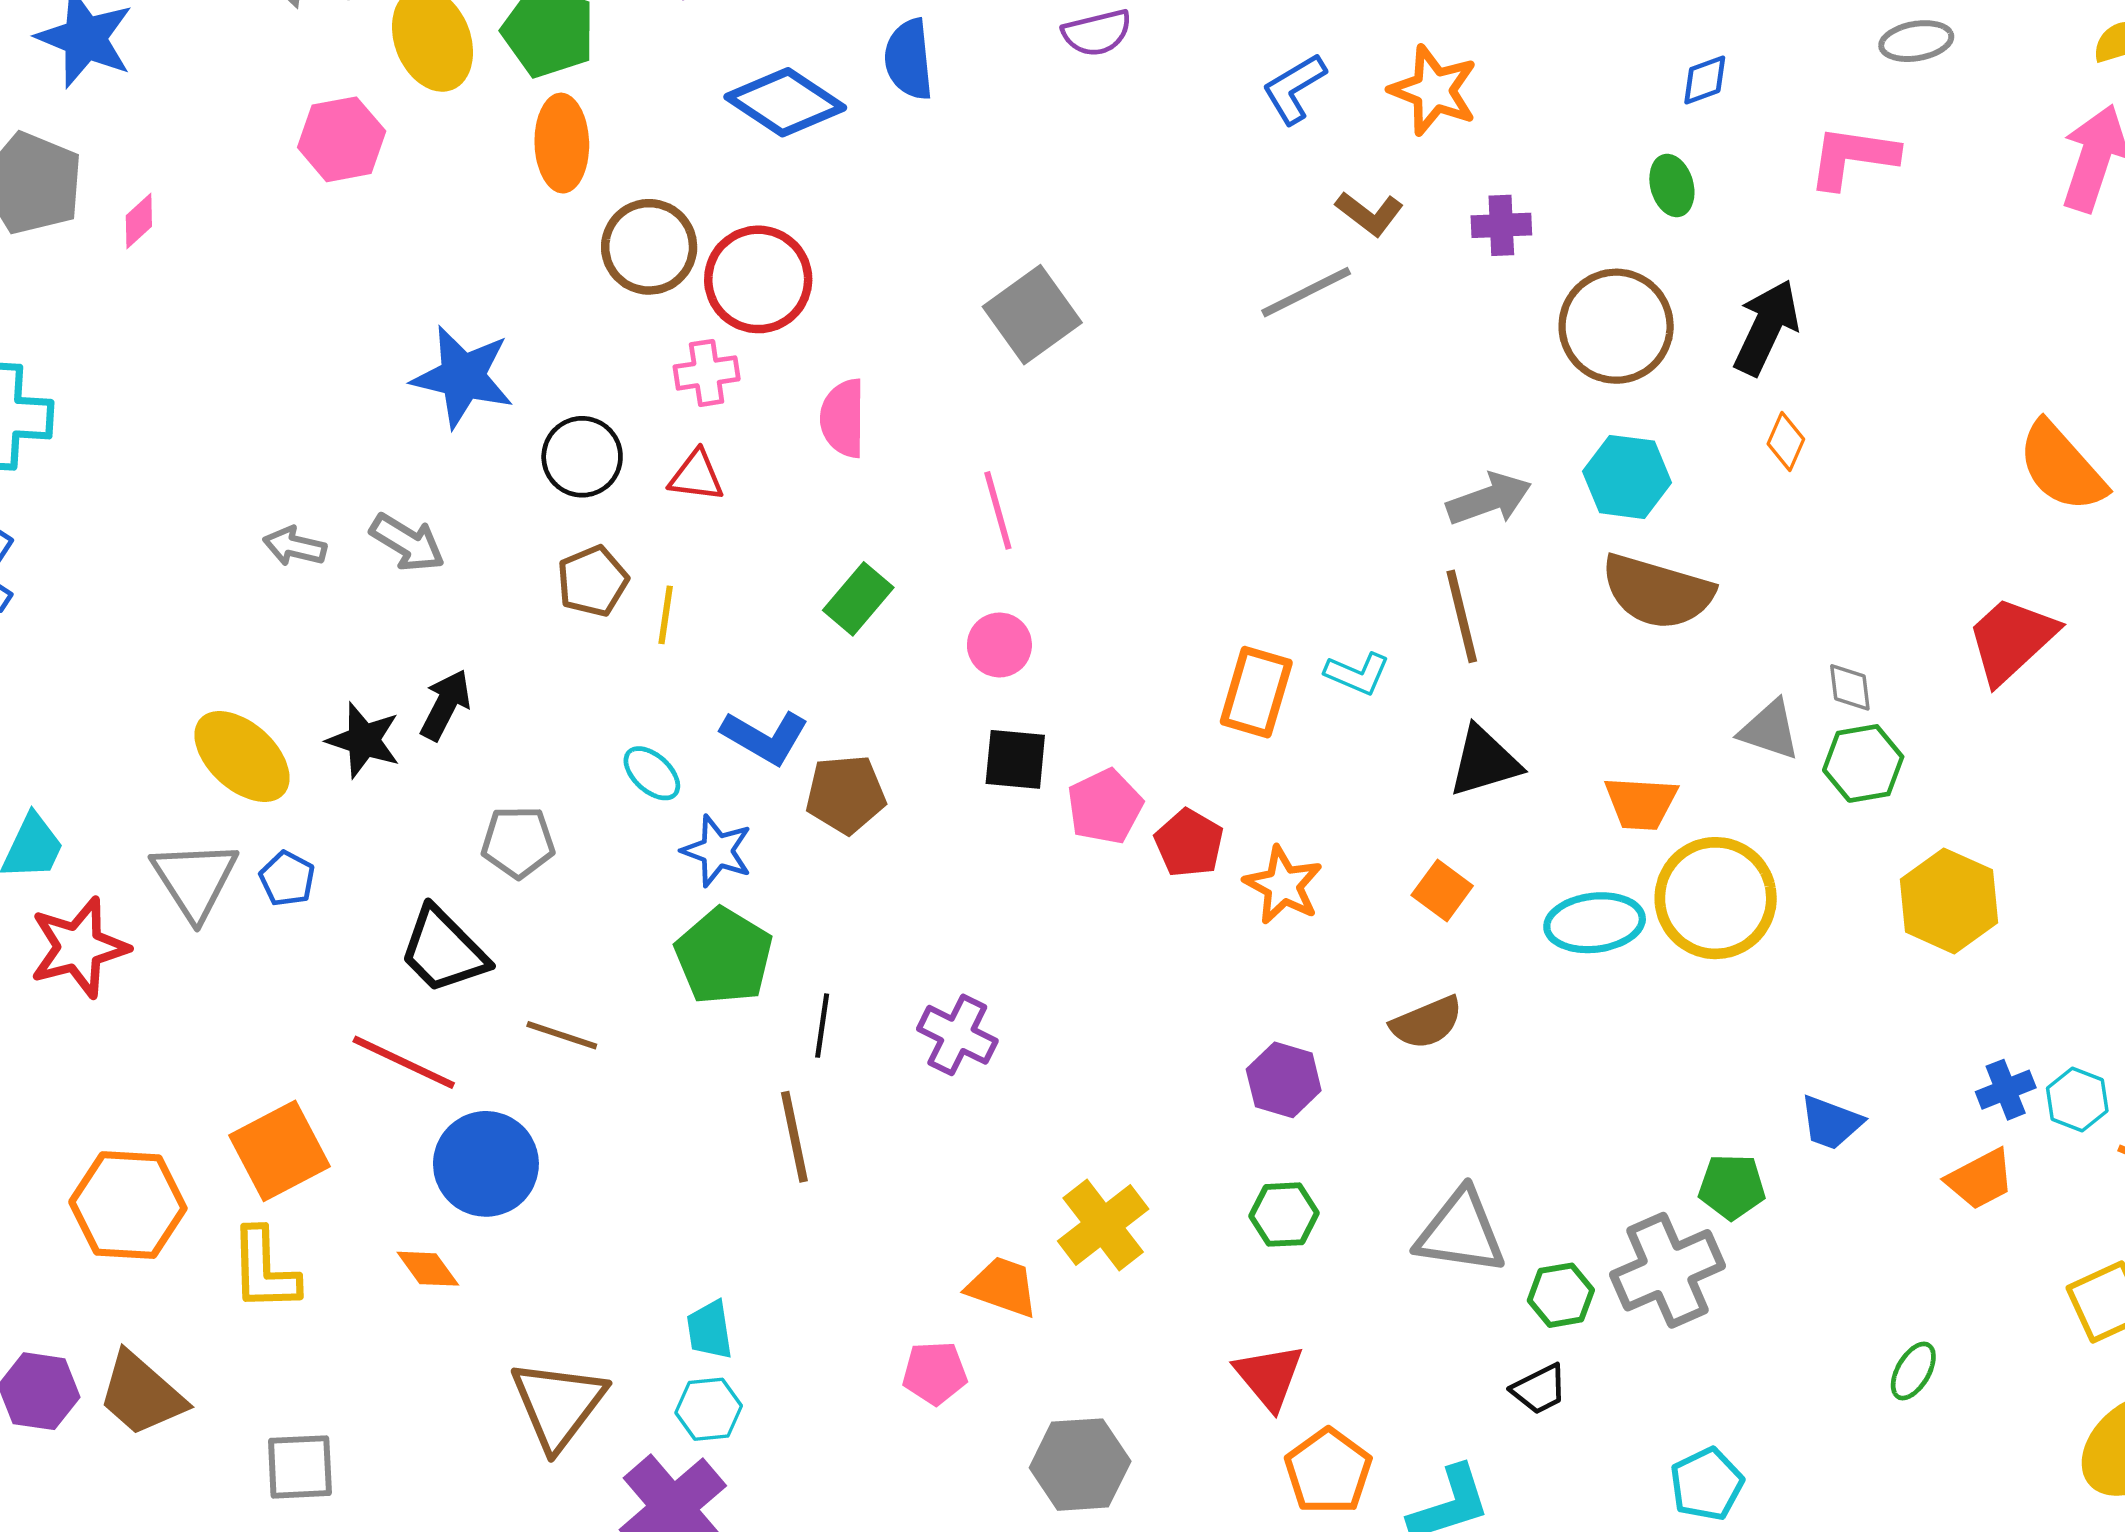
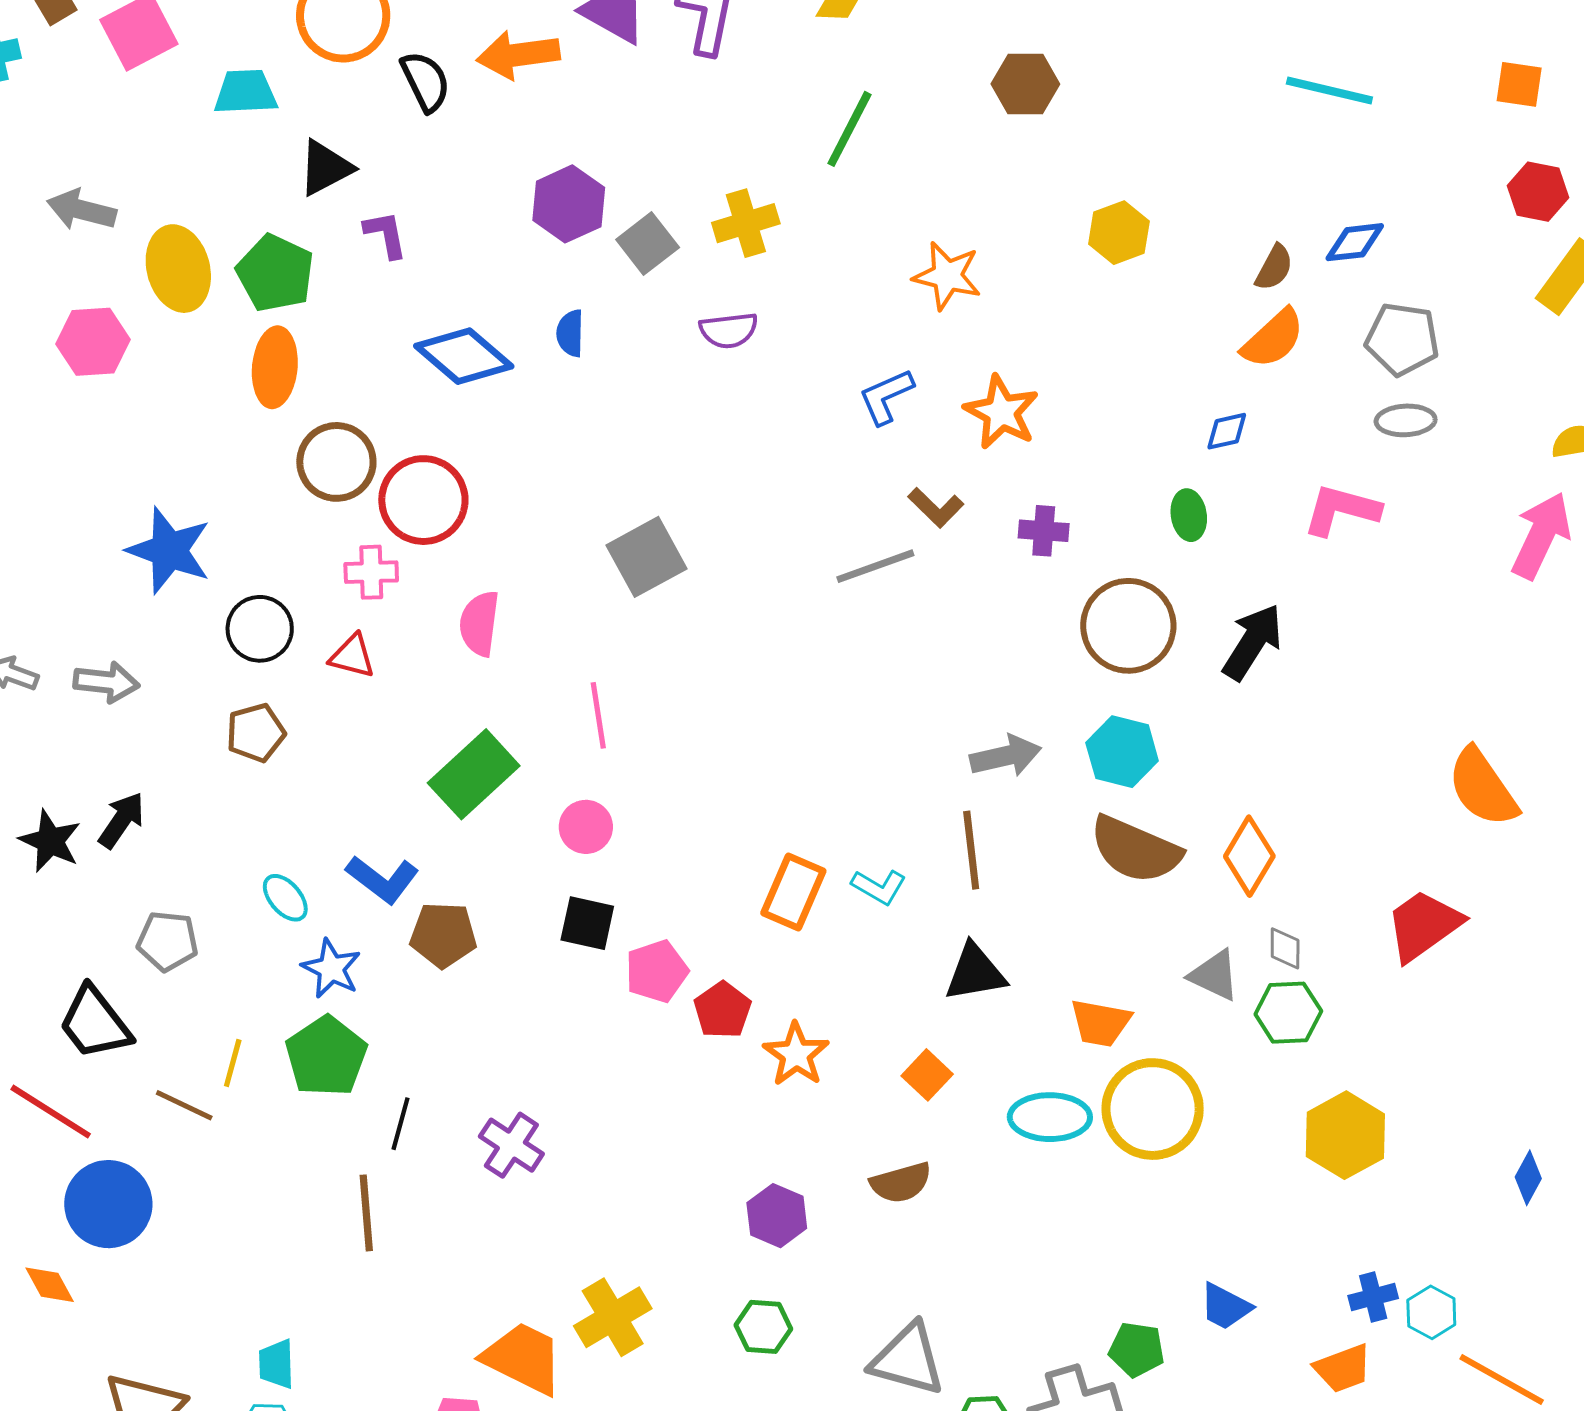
blue semicircle: (909, 59) -> (570, 333), size x0.7
orange diamond: (1786, 441) -> (1249, 856), moved, size x1.6
gray arrow: (407, 543) -> (106, 682), turned -32
green rectangle: (858, 599) -> (474, 774), size x1.5
yellow line: (666, 615) -> (233, 1063), moved
orange trapezoid: (1002, 1287) -> (523, 1358), size x1.4

